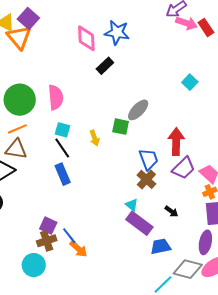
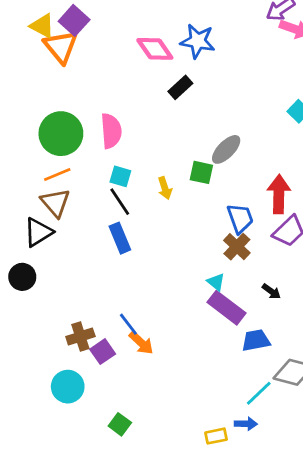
pink diamond: (86, 38) -> (155, 49), turned -32
brown triangle: (16, 149) -> (55, 203), turned 40
purple square: (48, 226) -> (103, 352), moved, turned 30
brown cross: (47, 241) -> (80, 337), moved
cyan circle: (34, 265) -> (68, 387), moved

